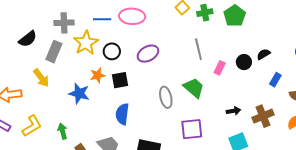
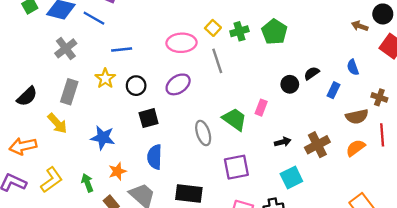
pink ellipse: (132, 16) -> (181, 43), moved
gray cross: (64, 23) -> (66, 48), moved, turned -30
black semicircle: (28, 39) -> (27, 96), moved
yellow star: (86, 43) -> (105, 78), size x0.7
gray line: (198, 49) -> (217, 61), moved
pink rectangle: (220, 68) -> (261, 108), moved
orange star: (98, 75) -> (117, 171), moved
blue rectangle: (275, 80) -> (333, 90), moved

